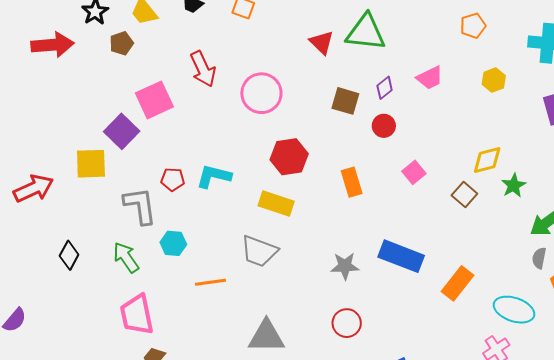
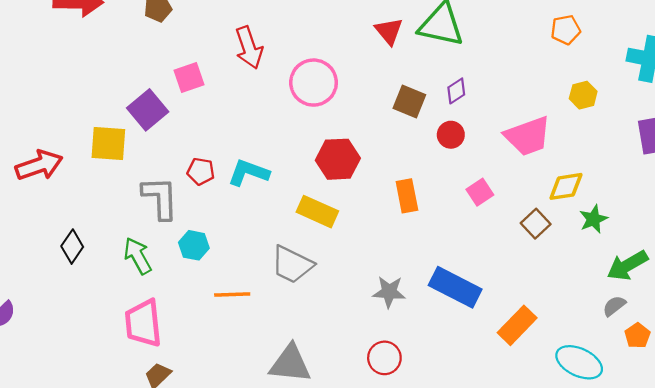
pink trapezoid: (430, 78) -> (528, 136), moved, size x1.5
pink square: (154, 100) -> (189, 78), size x0.7
gray semicircle: (539, 258) -> (614, 306), turned 35

